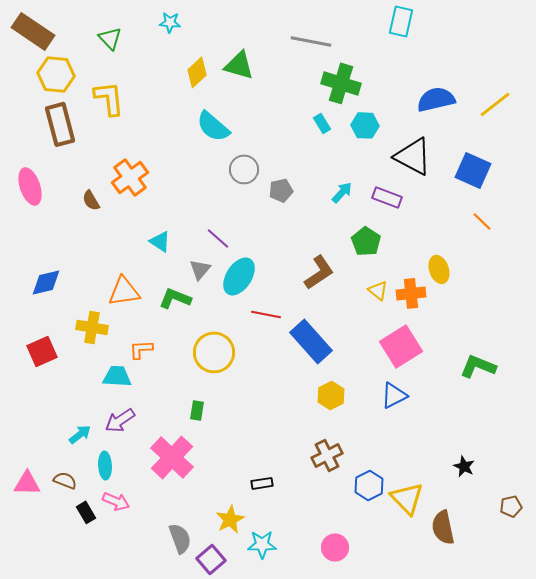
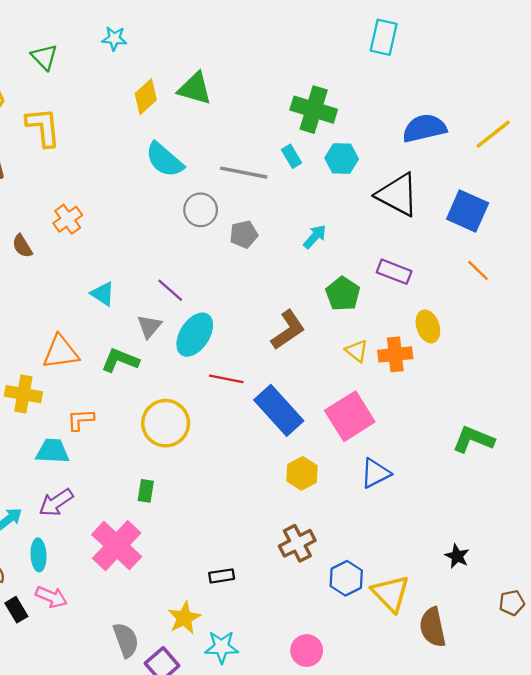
gray line: (311, 41) -> (244, 173), moved
orange cross: (130, 177) -> (68, 219), size x0.7
purple rectangle: (387, 197) -> (394, 272), moved
pink square: (401, 346) -> (350, 416), moved

